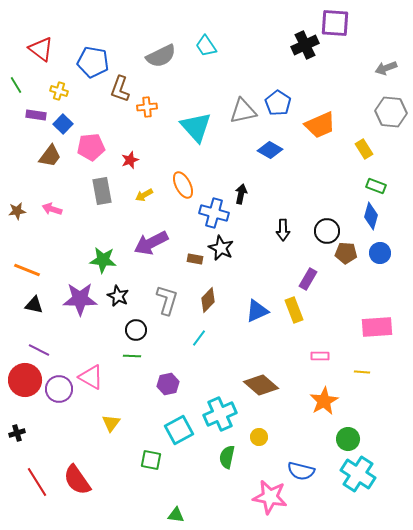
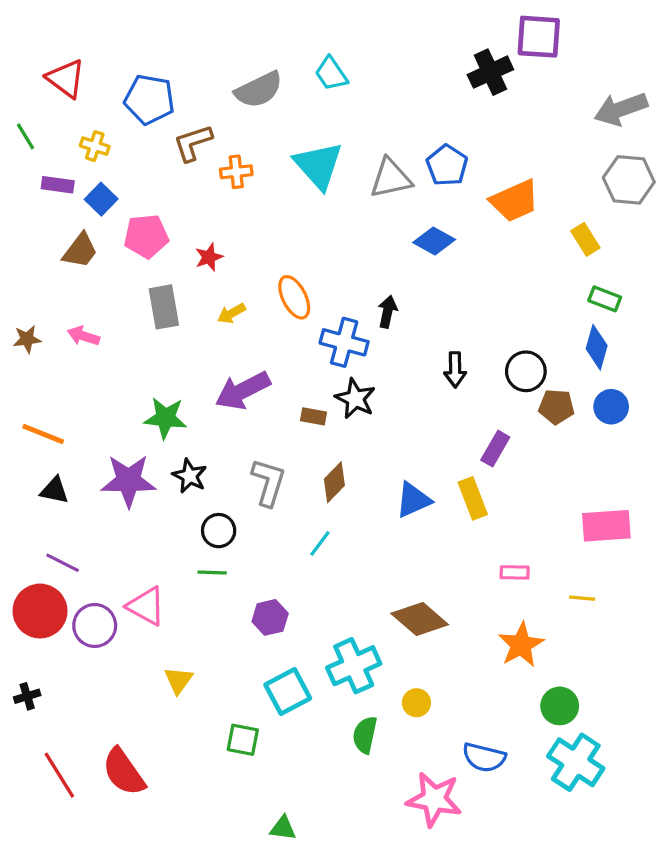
gray arrow: (386, 68) -> (621, 109), size x1.5
brown L-shape: (120, 89) -> (193, 143), turned 52
cyan triangle: (196, 127) -> (318, 165), moved

